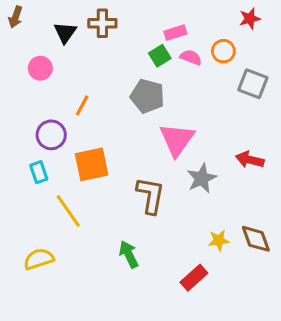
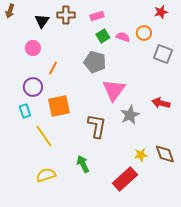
pink rectangle: (175, 33) -> (97, 16), moved
pink circle: (40, 68) -> (33, 48), moved
yellow semicircle: (39, 259) -> (46, 175), moved
red rectangle: (194, 278) -> (125, 179), size x1.4

